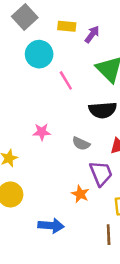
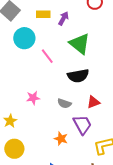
orange star: (80, 194) -> (61, 139), moved

